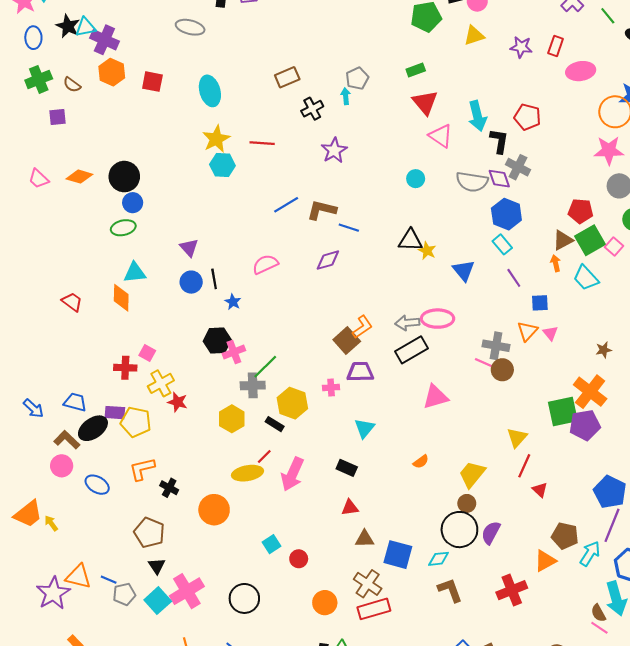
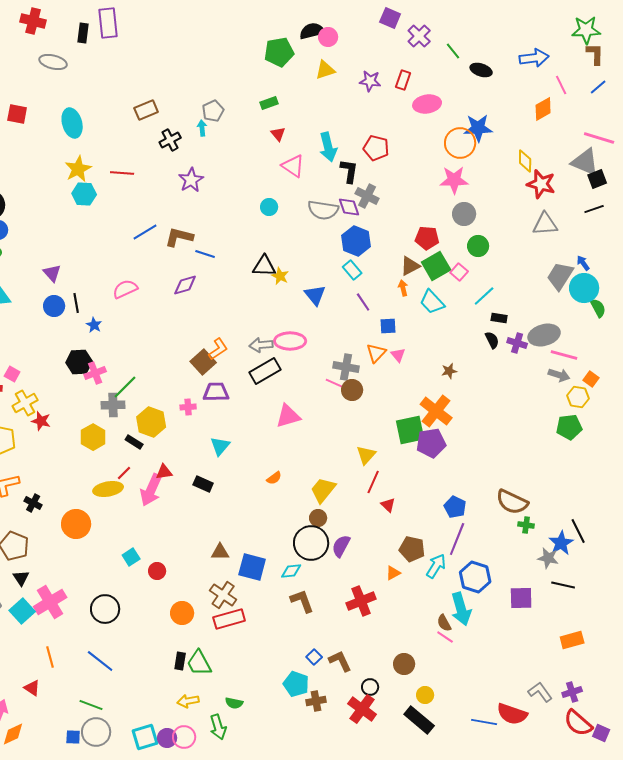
red triangle: (425, 102) -> (278, 134), size x0.6
blue pentagon: (610, 492) -> (455, 507), size x0.7
red triangle: (350, 508) -> (164, 472), moved
orange triangle: (545, 561) -> (393, 573), size x0.7

